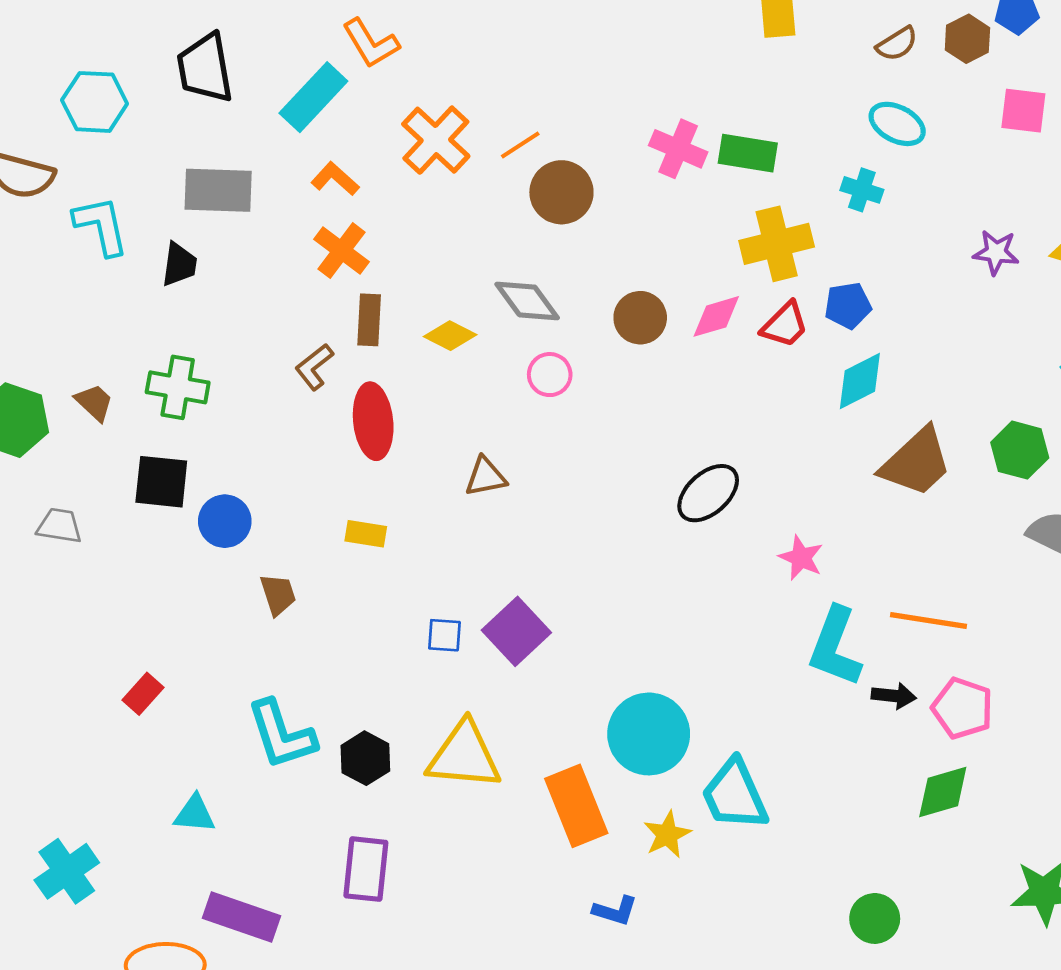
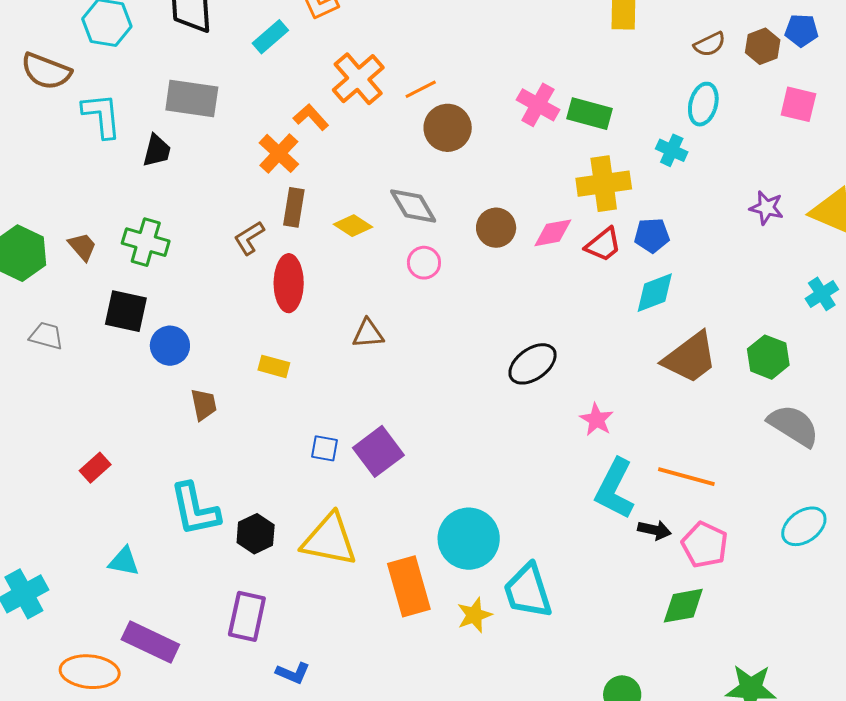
cyan rectangle: (313, 97) -> (270, 37), size x0.7
cyan ellipse: (897, 124) -> (703, 104), turned 72
orange L-shape: (335, 179) -> (311, 117), moved
blue L-shape: (615, 911) -> (293, 673), moved

